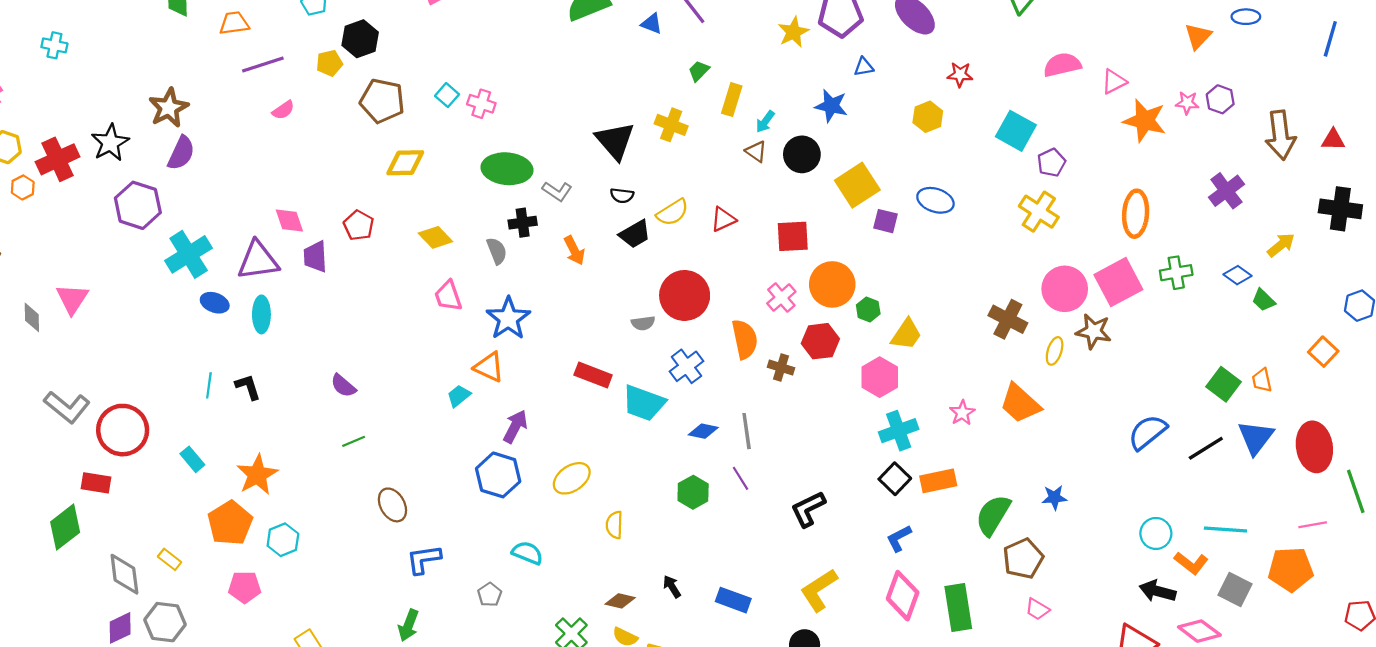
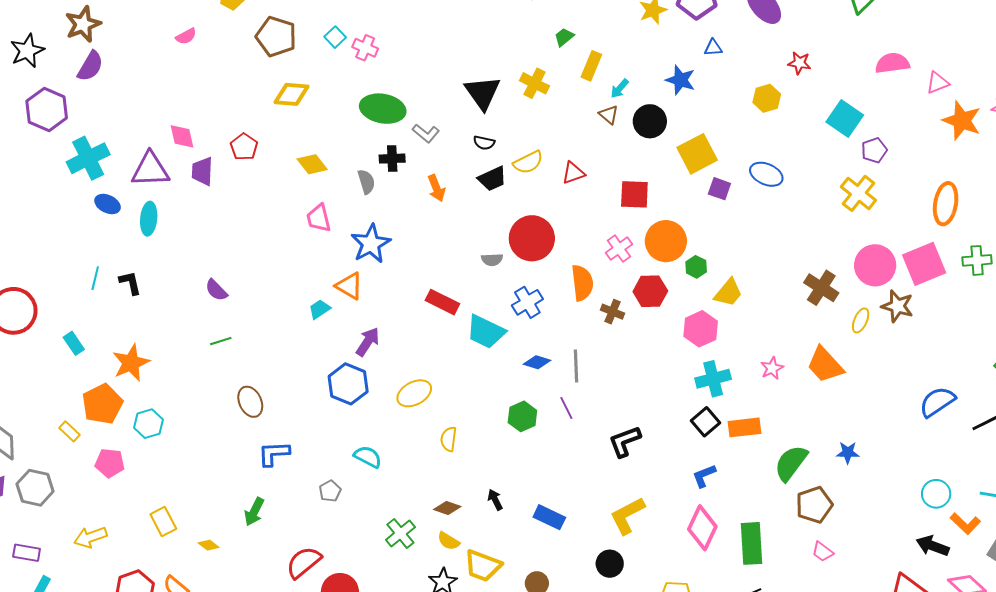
yellow rectangle: (170, 559) -> (70, 431), moved

